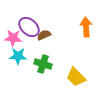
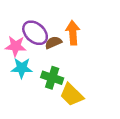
orange arrow: (86, 27) -> (73, 33), moved
yellow trapezoid: (76, 77) -> (72, 95), moved

